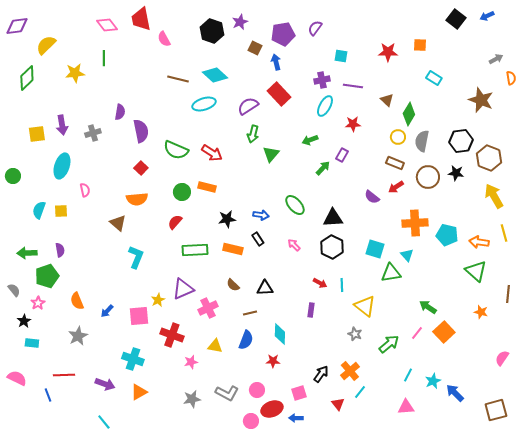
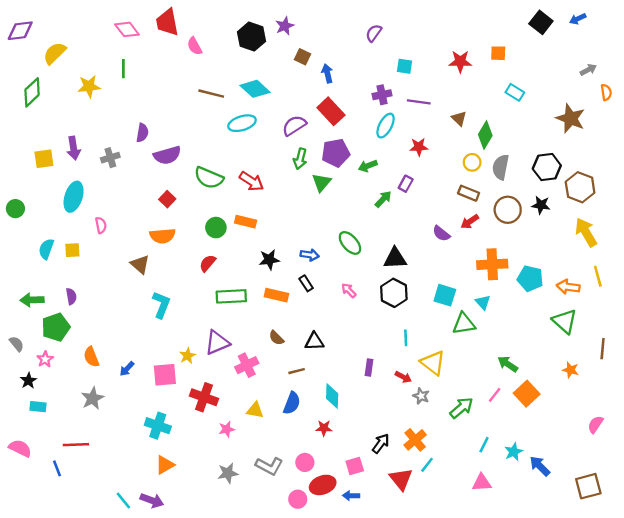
purple pentagon: (283, 34) -> (336, 153), moved
purple semicircle: (141, 131) -> (167, 155), turned 85
red arrow: (320, 283) -> (403, 377), moved
purple arrow: (105, 384) -> (152, 500), moved
red triangle: (338, 404) -> (401, 479), size x1.5

